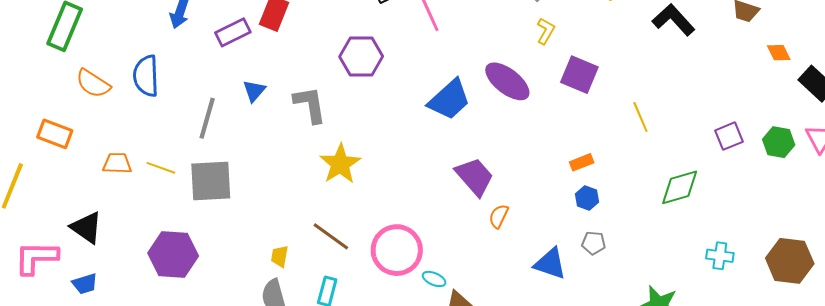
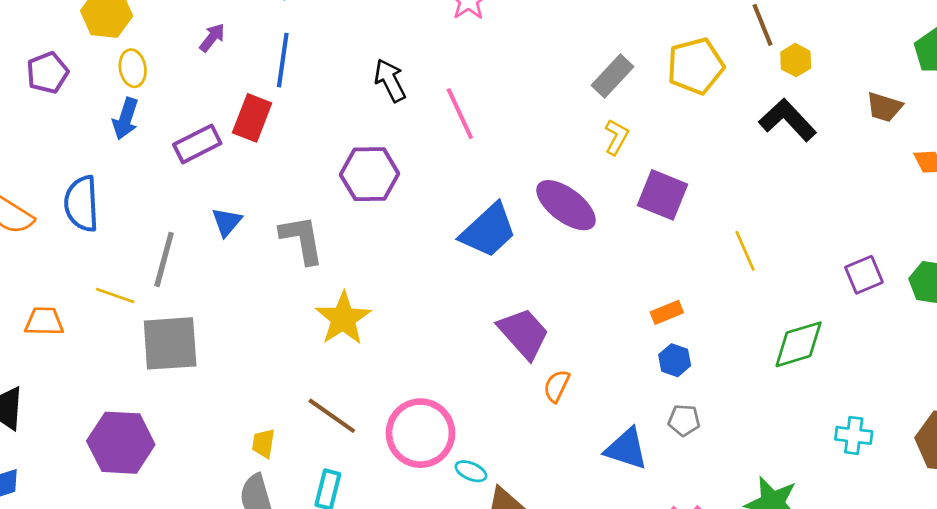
yellow line: (161, 168) -> (115, 295), moved

